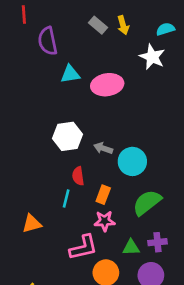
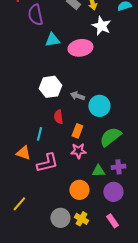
white star: (152, 57) -> (101, 26), moved
cyan line: (66, 199) -> (39, 134), moved
orange triangle: (32, 224) -> (23, 153), turned 35
pink L-shape: (83, 247) -> (47, 163), moved

